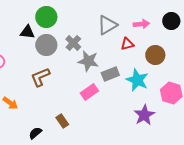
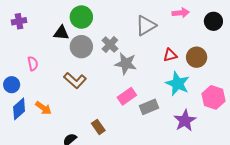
pink arrow: (141, 24) -> (181, 13), moved
red triangle: (127, 44) -> (170, 55), moved
gray rectangle: (110, 74) -> (149, 107), moved
brown L-shape: (40, 77) -> (75, 80), turned -115

